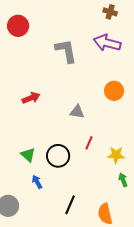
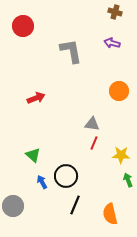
purple arrow: (107, 43) -> (112, 43), size x0.6
gray triangle: (77, 112) -> (92, 124), moved
black circle: (58, 156) -> (66, 176), moved

